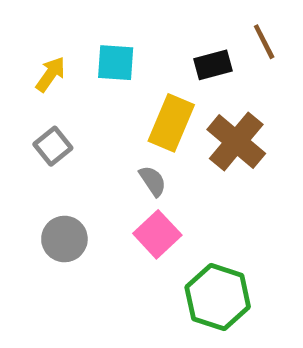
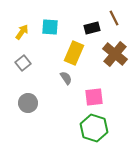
brown cross: (236, 142) -> (115, 54), moved
pink square: (157, 234) -> (94, 97), moved, turned 36

